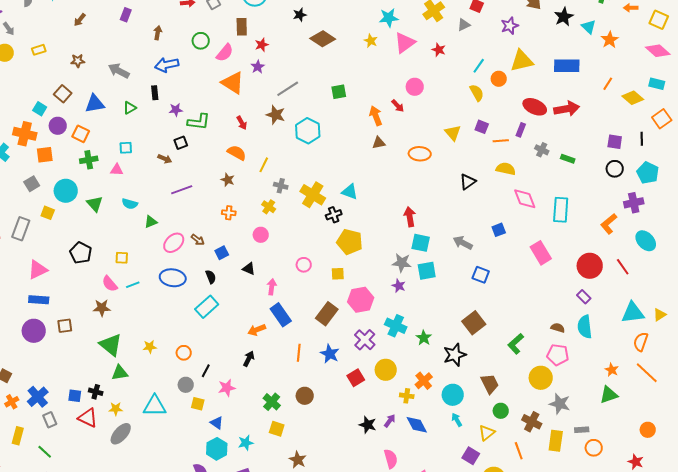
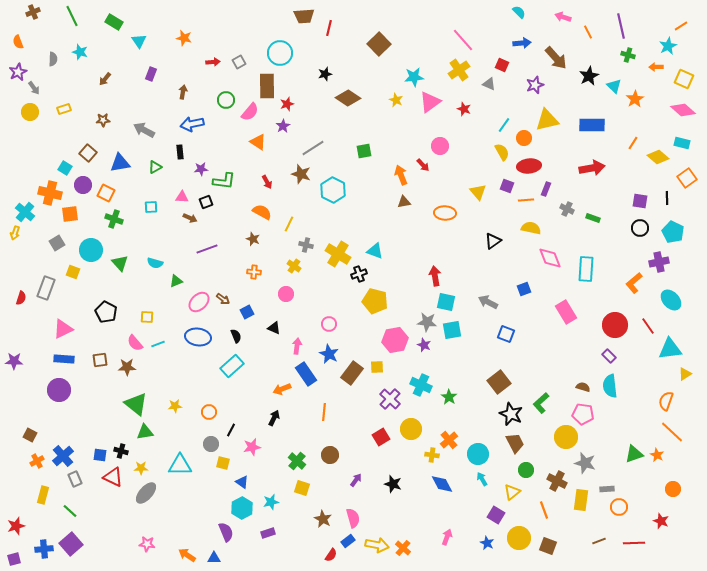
gray triangle: (464, 25) -> (489, 84), turned 48
brown rectangle: (242, 27) -> (267, 86), size x1.4
orange triangle: (233, 83) -> (258, 142), size x0.7
red ellipse: (535, 107) -> (529, 166), moved, turned -30
green cross: (89, 160) -> (114, 219), turned 30
pink triangle: (117, 170) -> (182, 197), moved
yellow square: (338, 274) -> (377, 367), moved
pink hexagon: (361, 300) -> (395, 340), moved
cyan triangle: (633, 313) -> (670, 349), moved
brown square: (65, 326) -> (100, 360), moved
blue star: (330, 354) -> (329, 354), moved
black star: (455, 355) -> (511, 414), moved, turned -30
orange star: (612, 370) -> (657, 455), moved
purple arrow: (390, 421) -> (356, 480), moved
pink semicircle: (391, 459) -> (353, 518), moved

